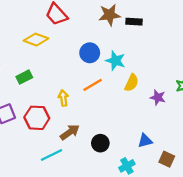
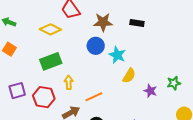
brown star: (110, 15) -> (103, 22), moved
green rectangle: (24, 77) -> (51, 61), moved, size x1.5
orange line: (93, 85) -> (94, 97), moved

